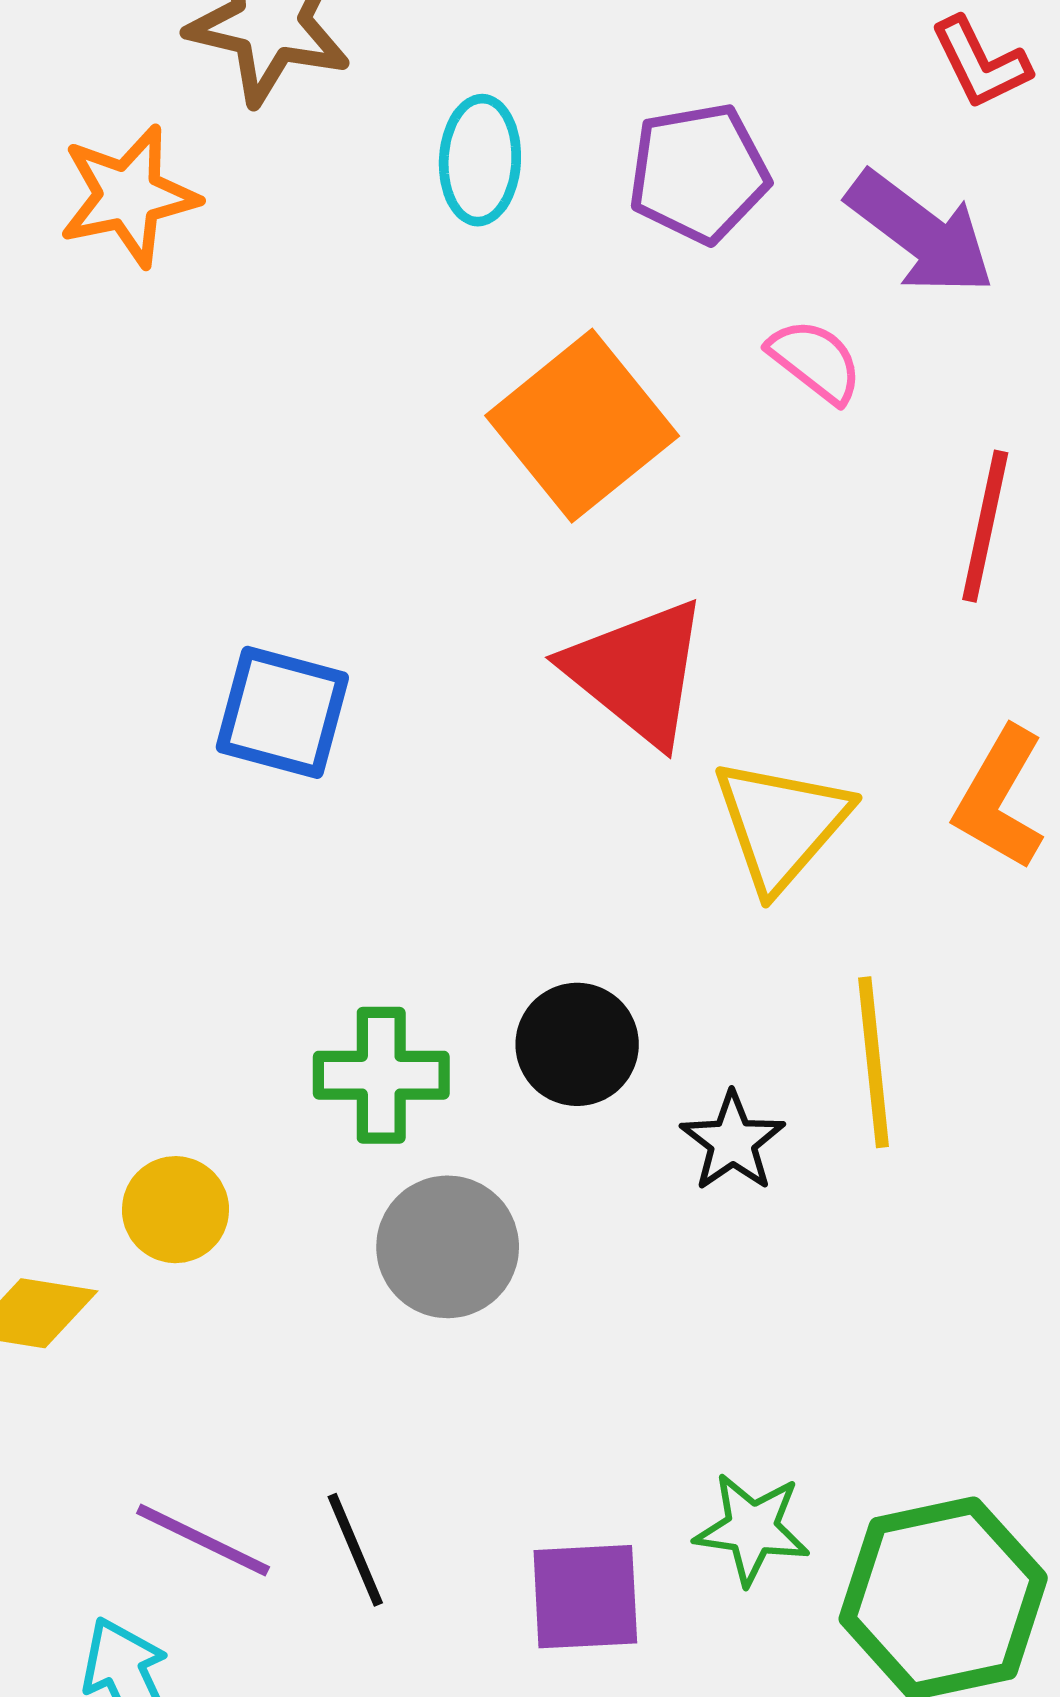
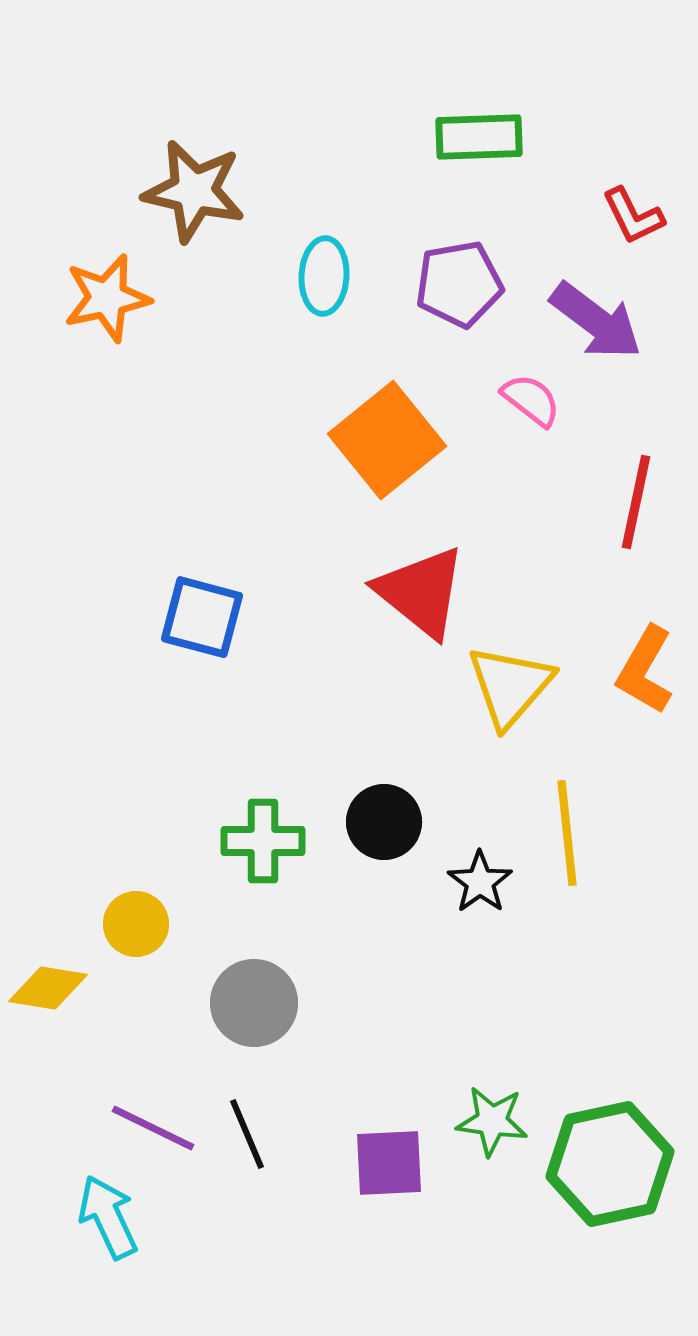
gray circle: (448, 1247) -> (254, 1003), moved

